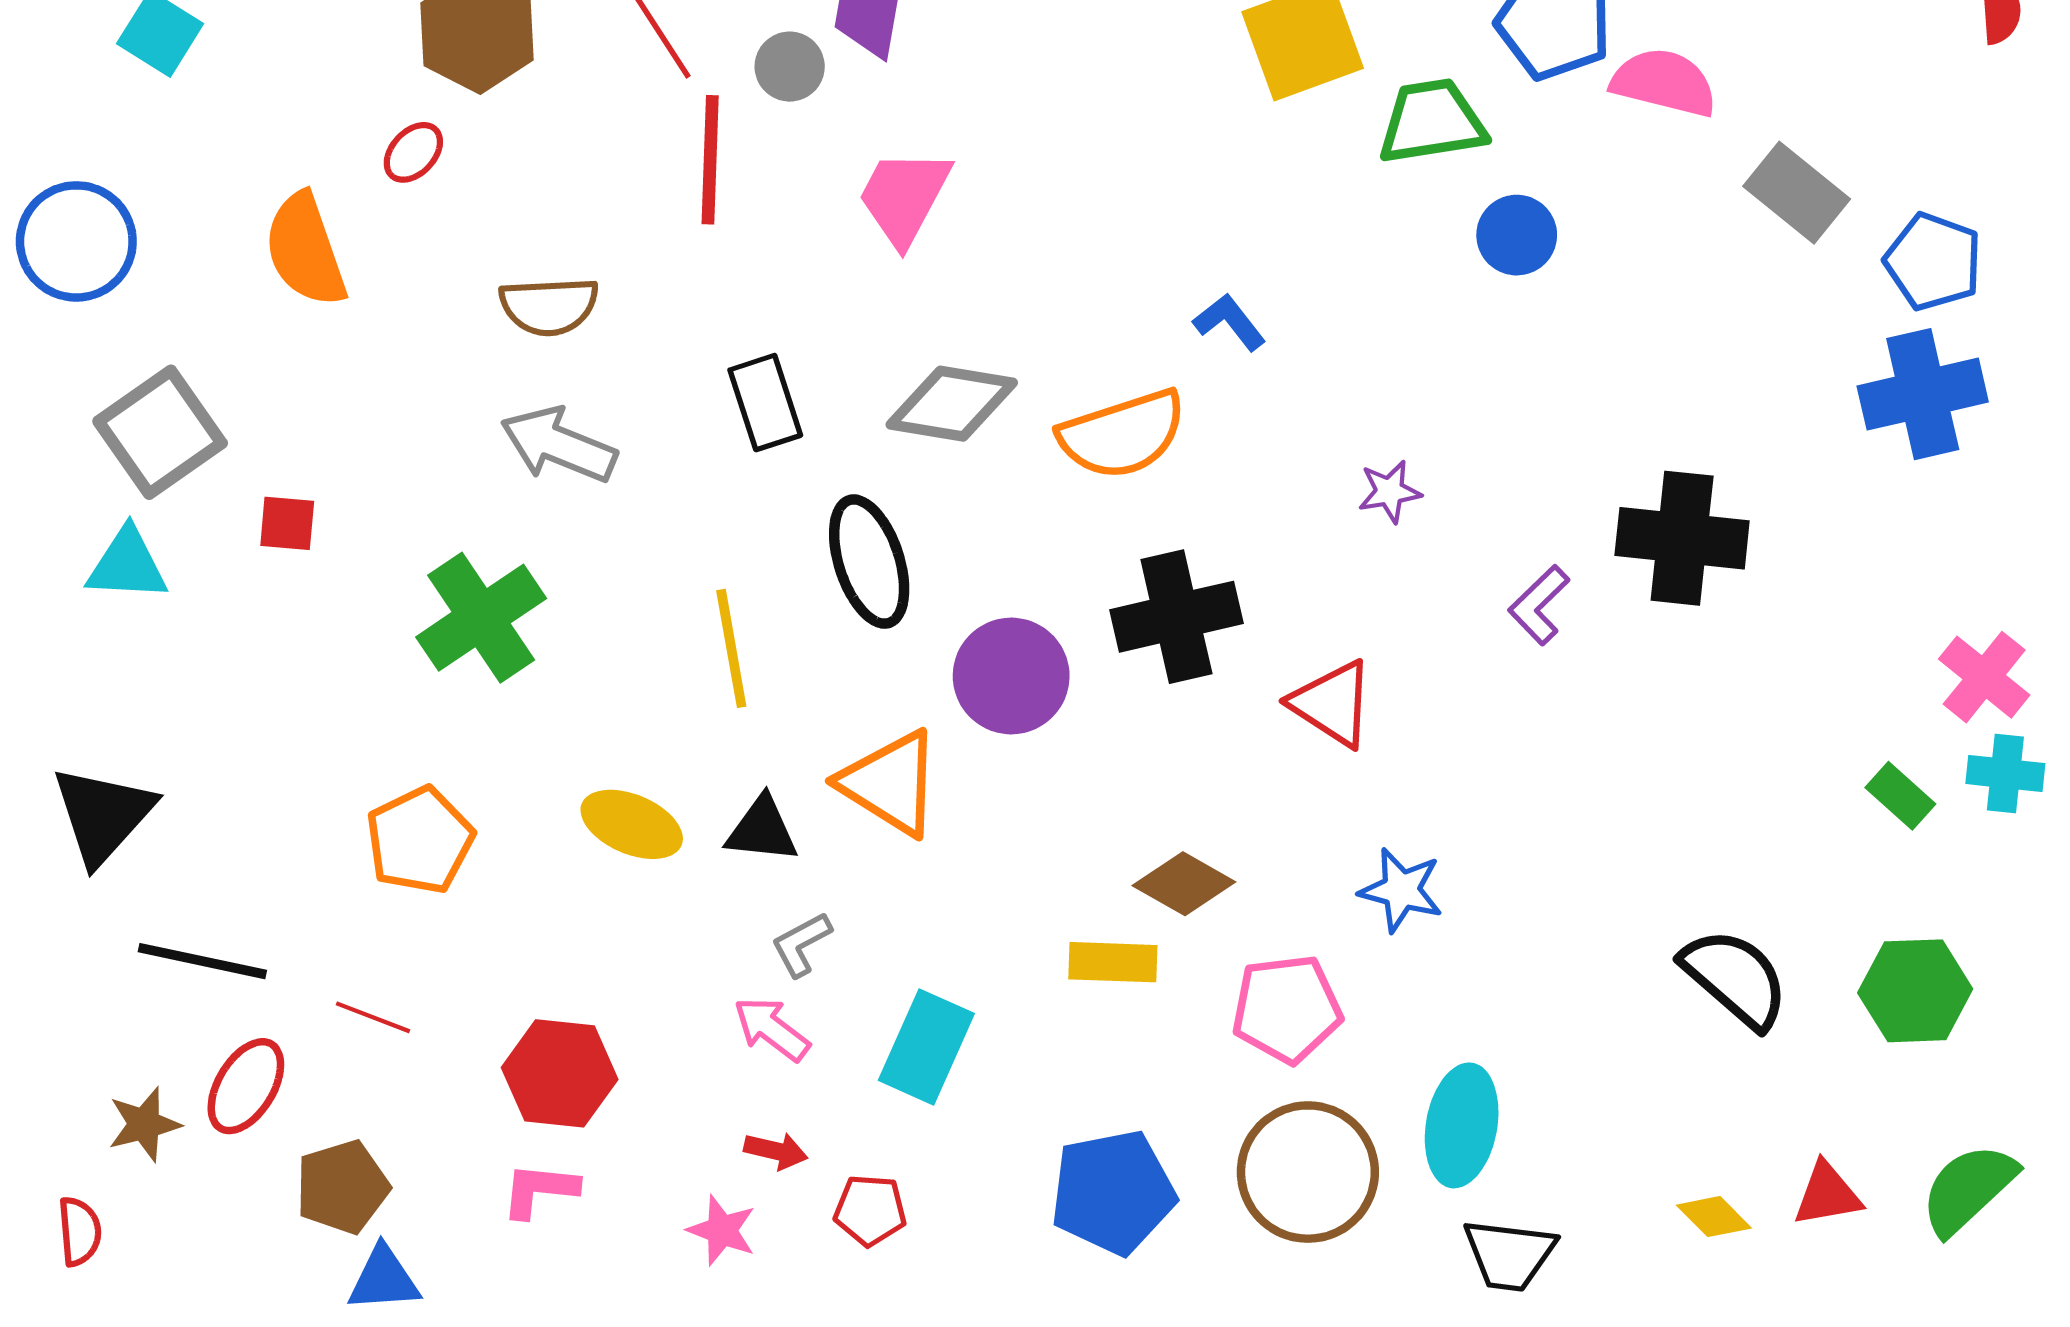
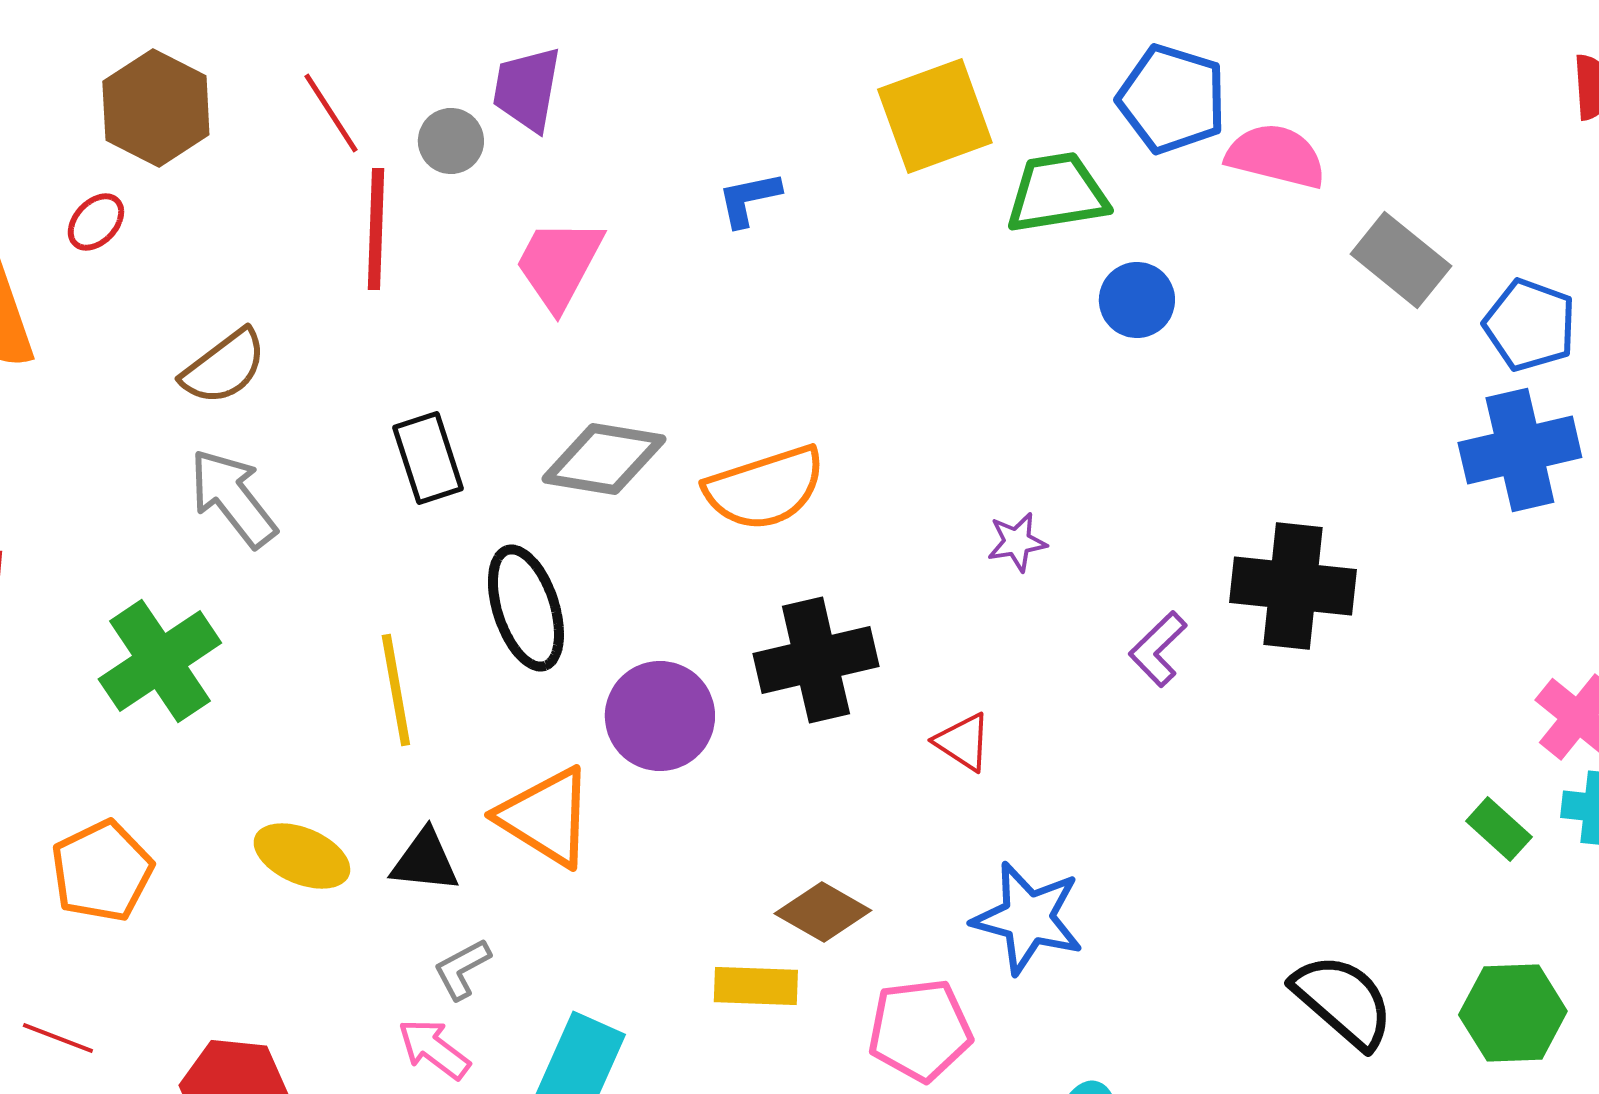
brown semicircle: (549, 306) -> (224, 367), turned -34
blue L-shape: (1229, 322) -> (749, 199), moved, turned -64
gray arrow: (559, 445) -> (233, 498), turned 30
red triangle: (1332, 704) -> (963, 742), size x0.7
blue star: (1401, 890) -> (1028, 918), size x1.4

